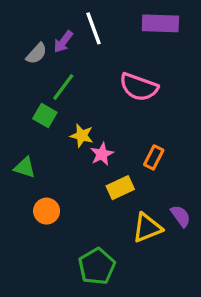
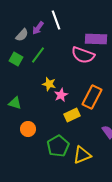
purple rectangle: (160, 23) -> (96, 39), moved
green square: (45, 116) -> (16, 59), moved
orange rectangle: (154, 157) -> (92, 97), size x1.6
yellow triangle: (147, 228) -> (82, 155), moved
green pentagon: (97, 266) -> (58, 146), moved

